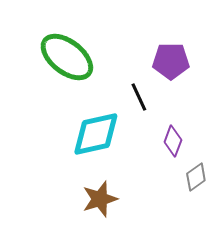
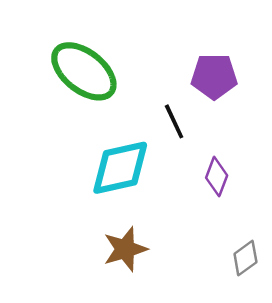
gray diamond: (196, 177) -> (245, 258), moved

